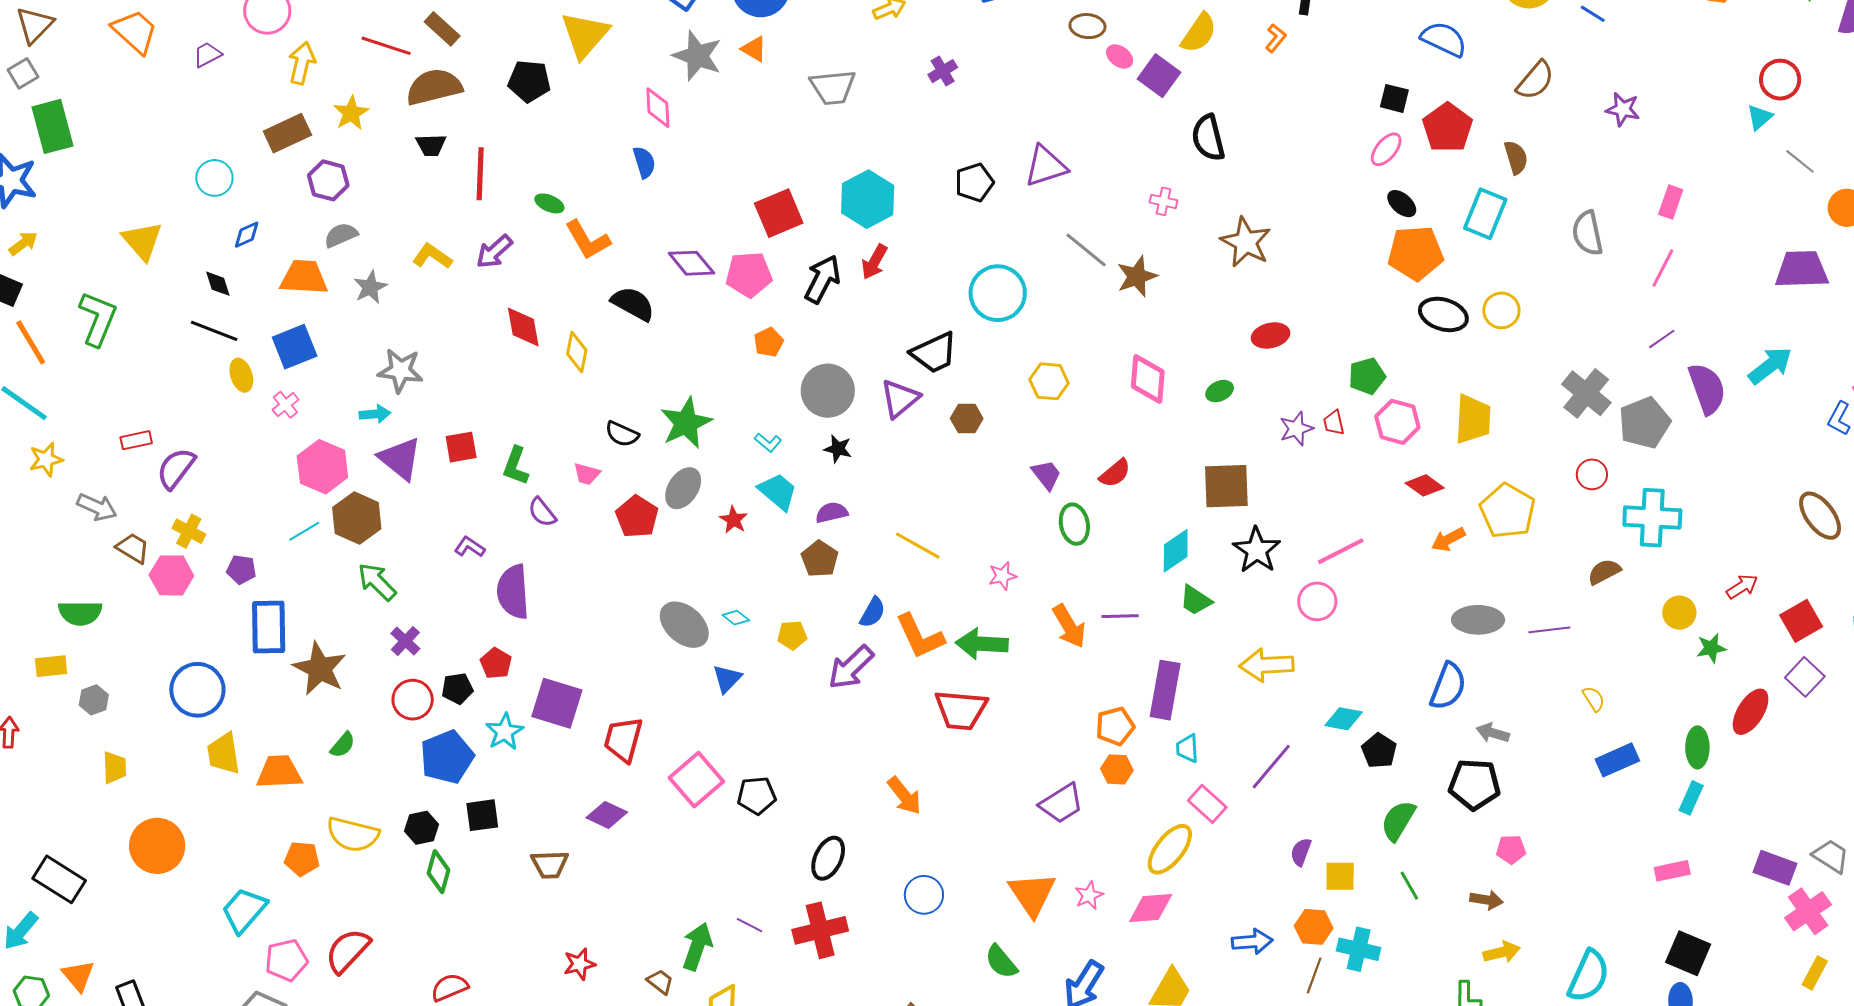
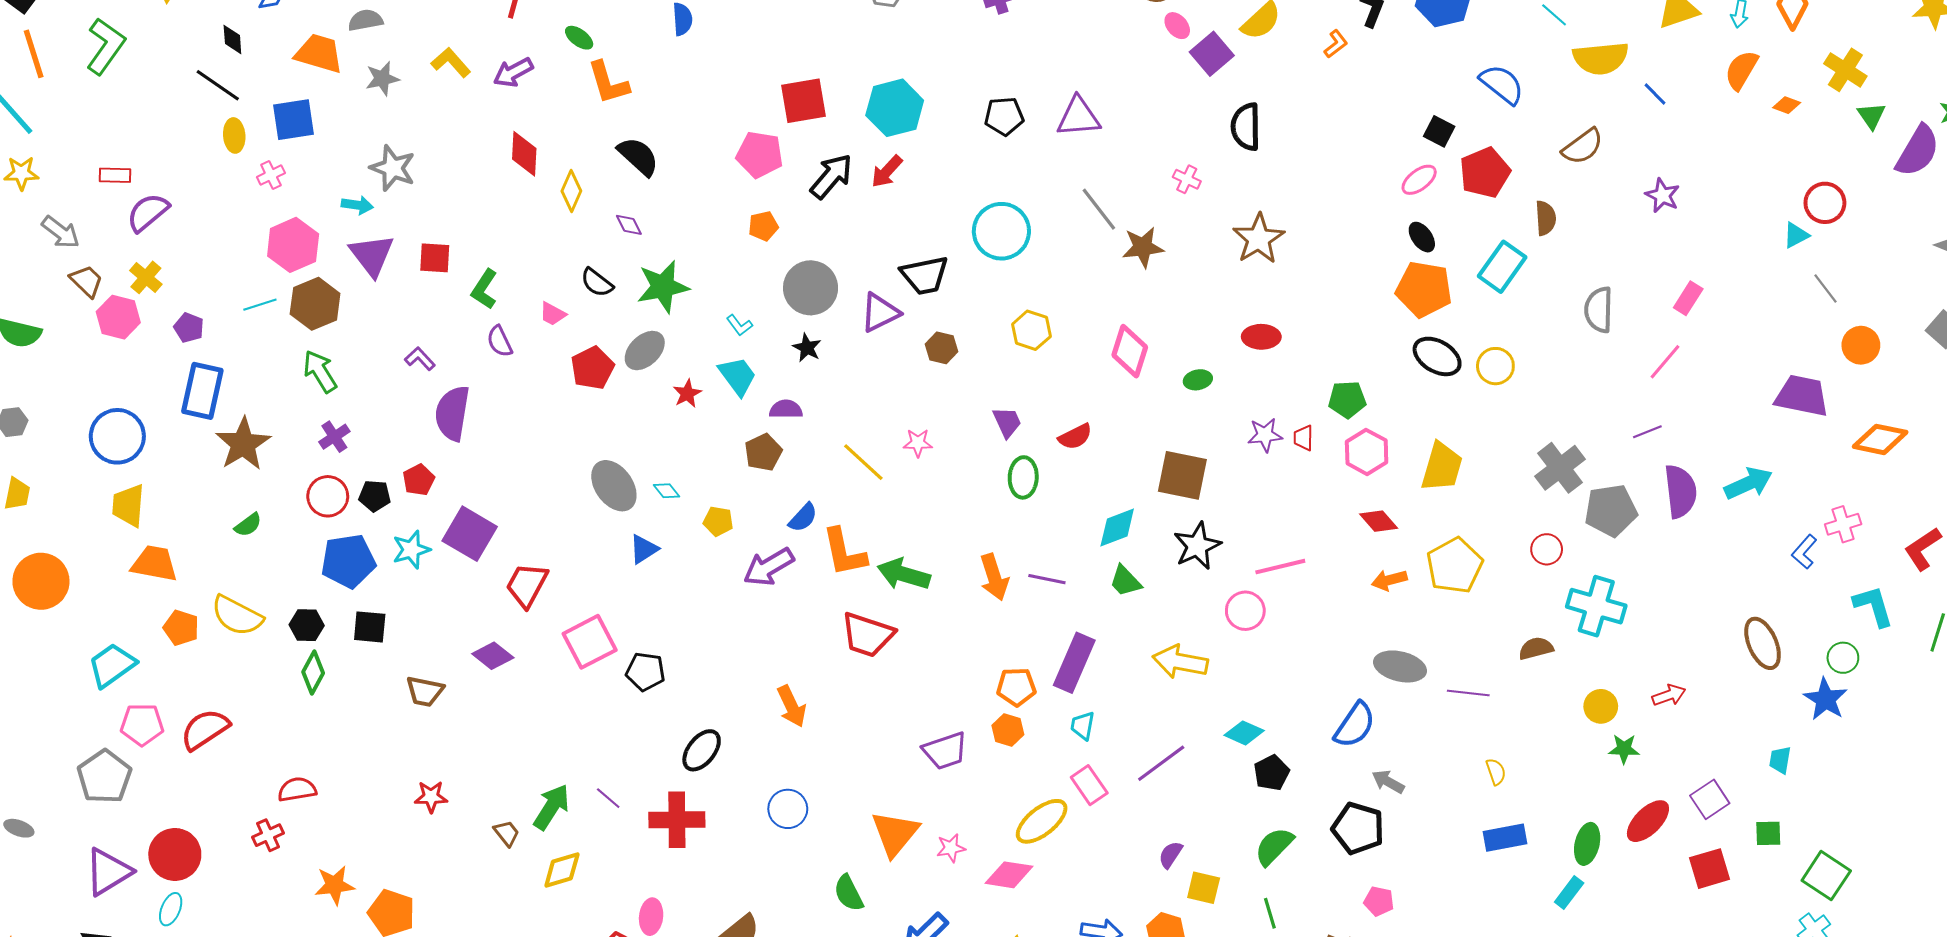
purple diamond: (691, 263) -> (629, 225), moved, size x0.6
pink star: (1003, 576) -> (918, 443), moved
red square: (1801, 621) -> (1710, 869), moved
orange trapezoid: (279, 772) -> (154, 563), moved

